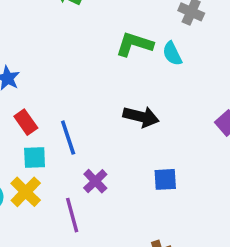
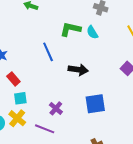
blue line: (68, 138) -> (48, 52), moved
blue square: (165, 179) -> (95, 104), size x1.5
purple line: (72, 215) -> (45, 129), turned -48

